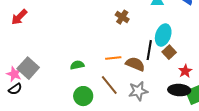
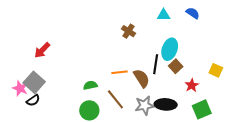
red arrow: (19, 17) -> (42, 50), moved
brown semicircle: (135, 64) -> (142, 78), turned 36
green semicircle: (77, 65) -> (90, 85), moved
black semicircle: (15, 89) -> (33, 100), moved
black ellipse: (179, 90) -> (166, 104), moved

